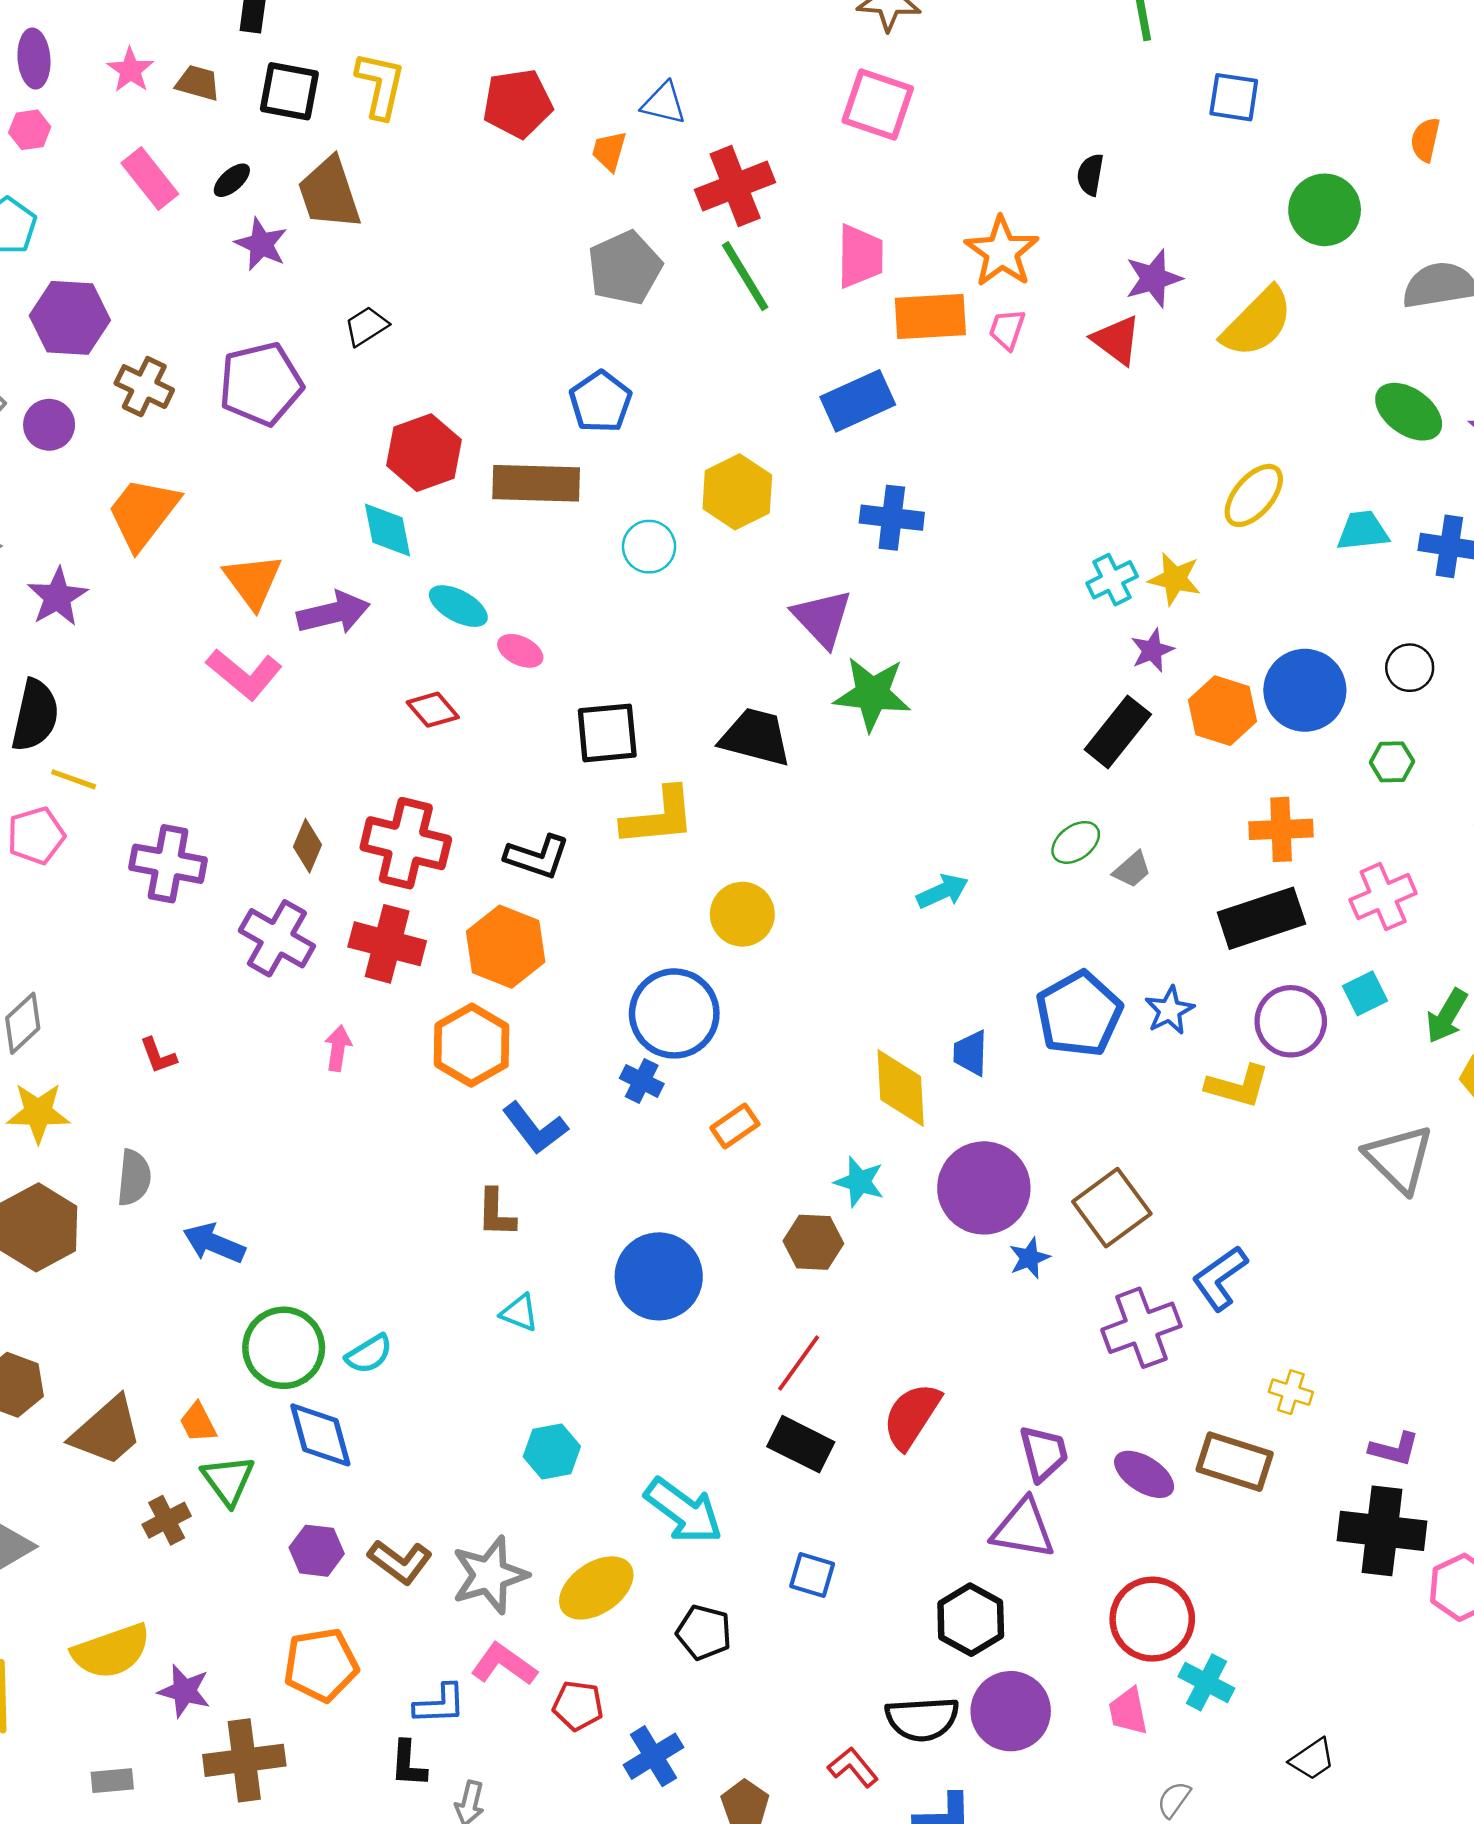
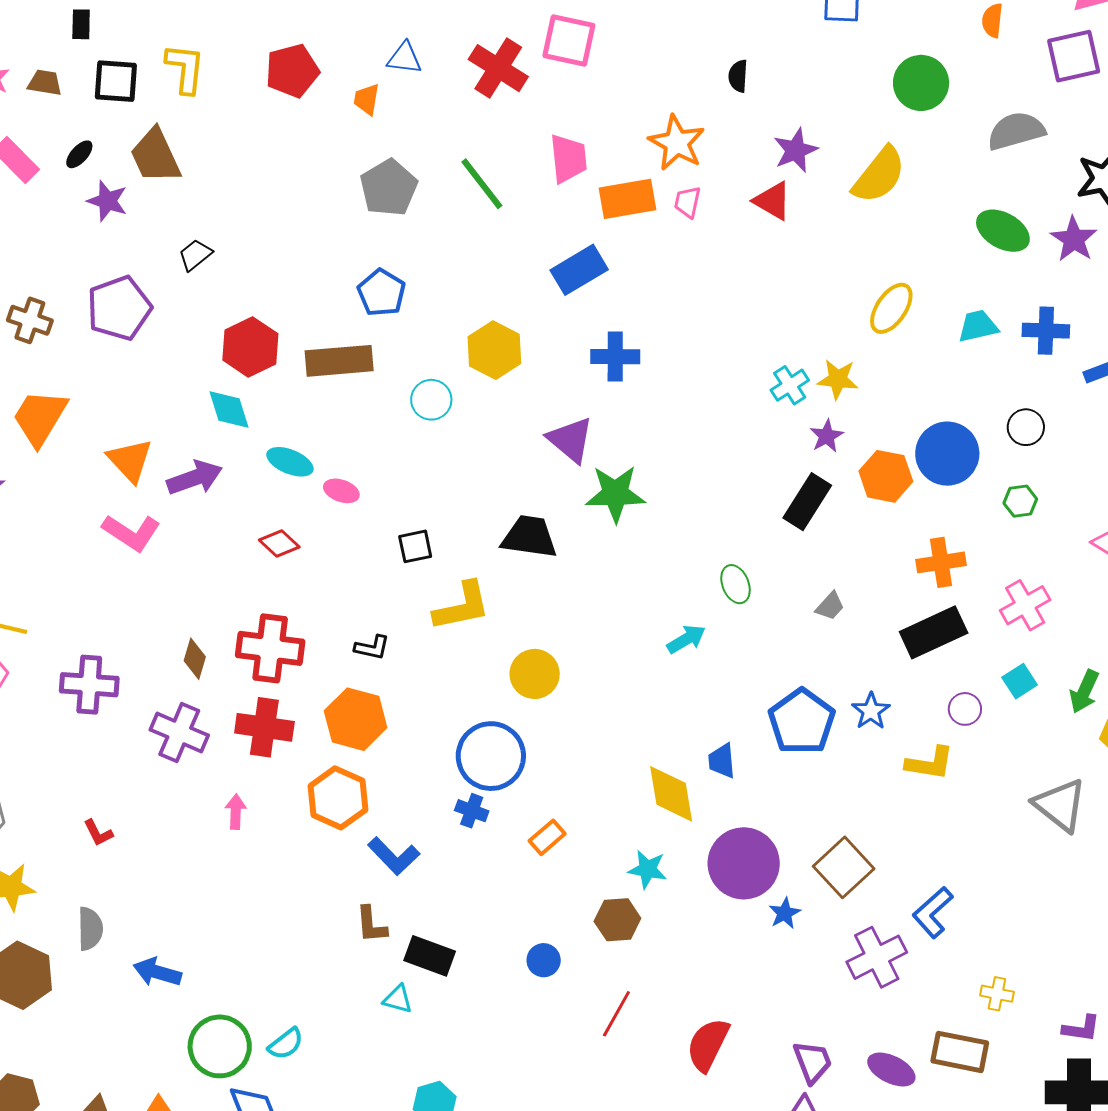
red cross: (735, 186) -> (498, 68), moved, turned -30
black square: (607, 733) -> (415, 546), size x0.7
green ellipse: (1076, 842) -> (735, 584), moved, turned -69
black L-shape: (537, 857) -> (372, 648), size x0.7
purple circle: (1291, 1021) -> (965, 709), size x0.6
blue circle: (659, 1276) -> (544, 960), moved, size x0.5
black rectangle: (801, 1444) -> (430, 956), moved

